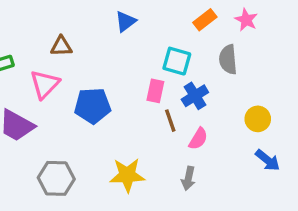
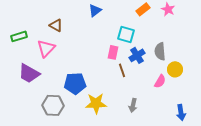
brown triangle: (61, 46) -> (56, 25), turned 32
gray semicircle: (228, 59) -> (160, 51), moved
blue pentagon: (93, 106) -> (75, 83), moved
pink semicircle: (198, 139) -> (160, 81), moved
blue arrow: (268, 160) -> (181, 112), moved, turned 42

